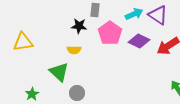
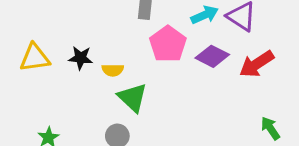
black star: (79, 26) -> (81, 58), moved
green triangle: (59, 72) -> (133, 98), moved

